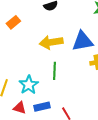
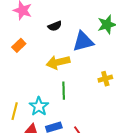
blue triangle: (83, 41) -> (83, 41), moved

